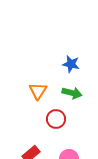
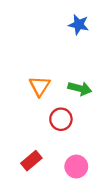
blue star: (71, 64) -> (79, 25), moved

